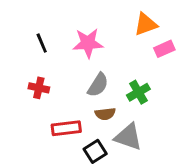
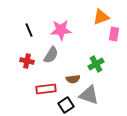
pink rectangle: (164, 49) -> (114, 34), turned -56
gray semicircle: (98, 85) -> (51, 55), moved

